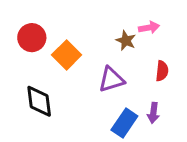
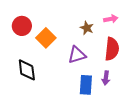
pink arrow: (149, 27) -> (111, 19), moved
red semicircle: (162, 71) -> (112, 49), size x1.6
blue rectangle: (124, 123) -> (86, 85), turned -30

